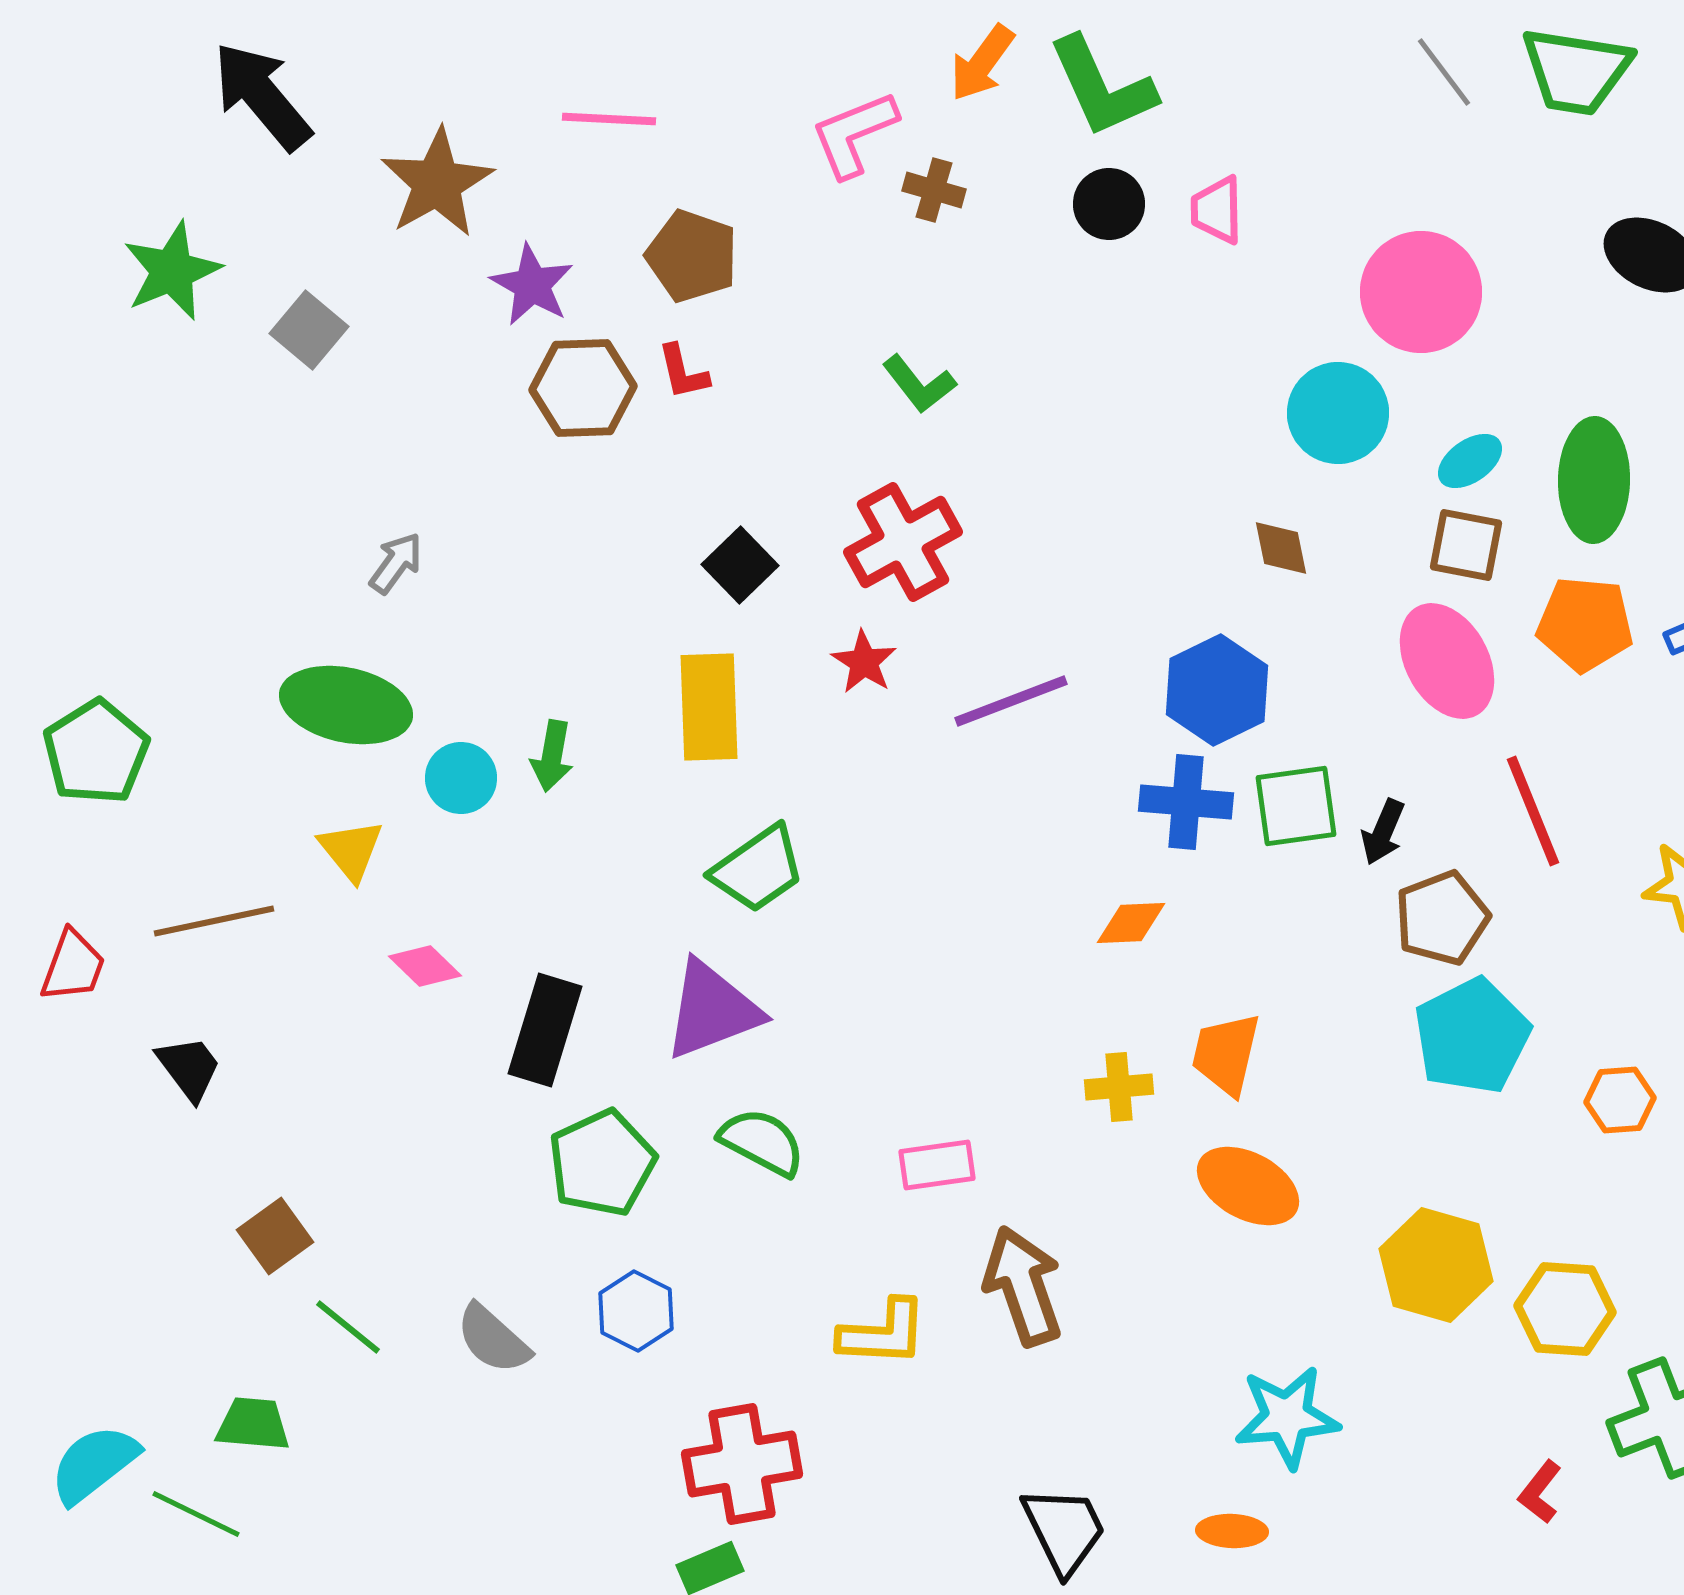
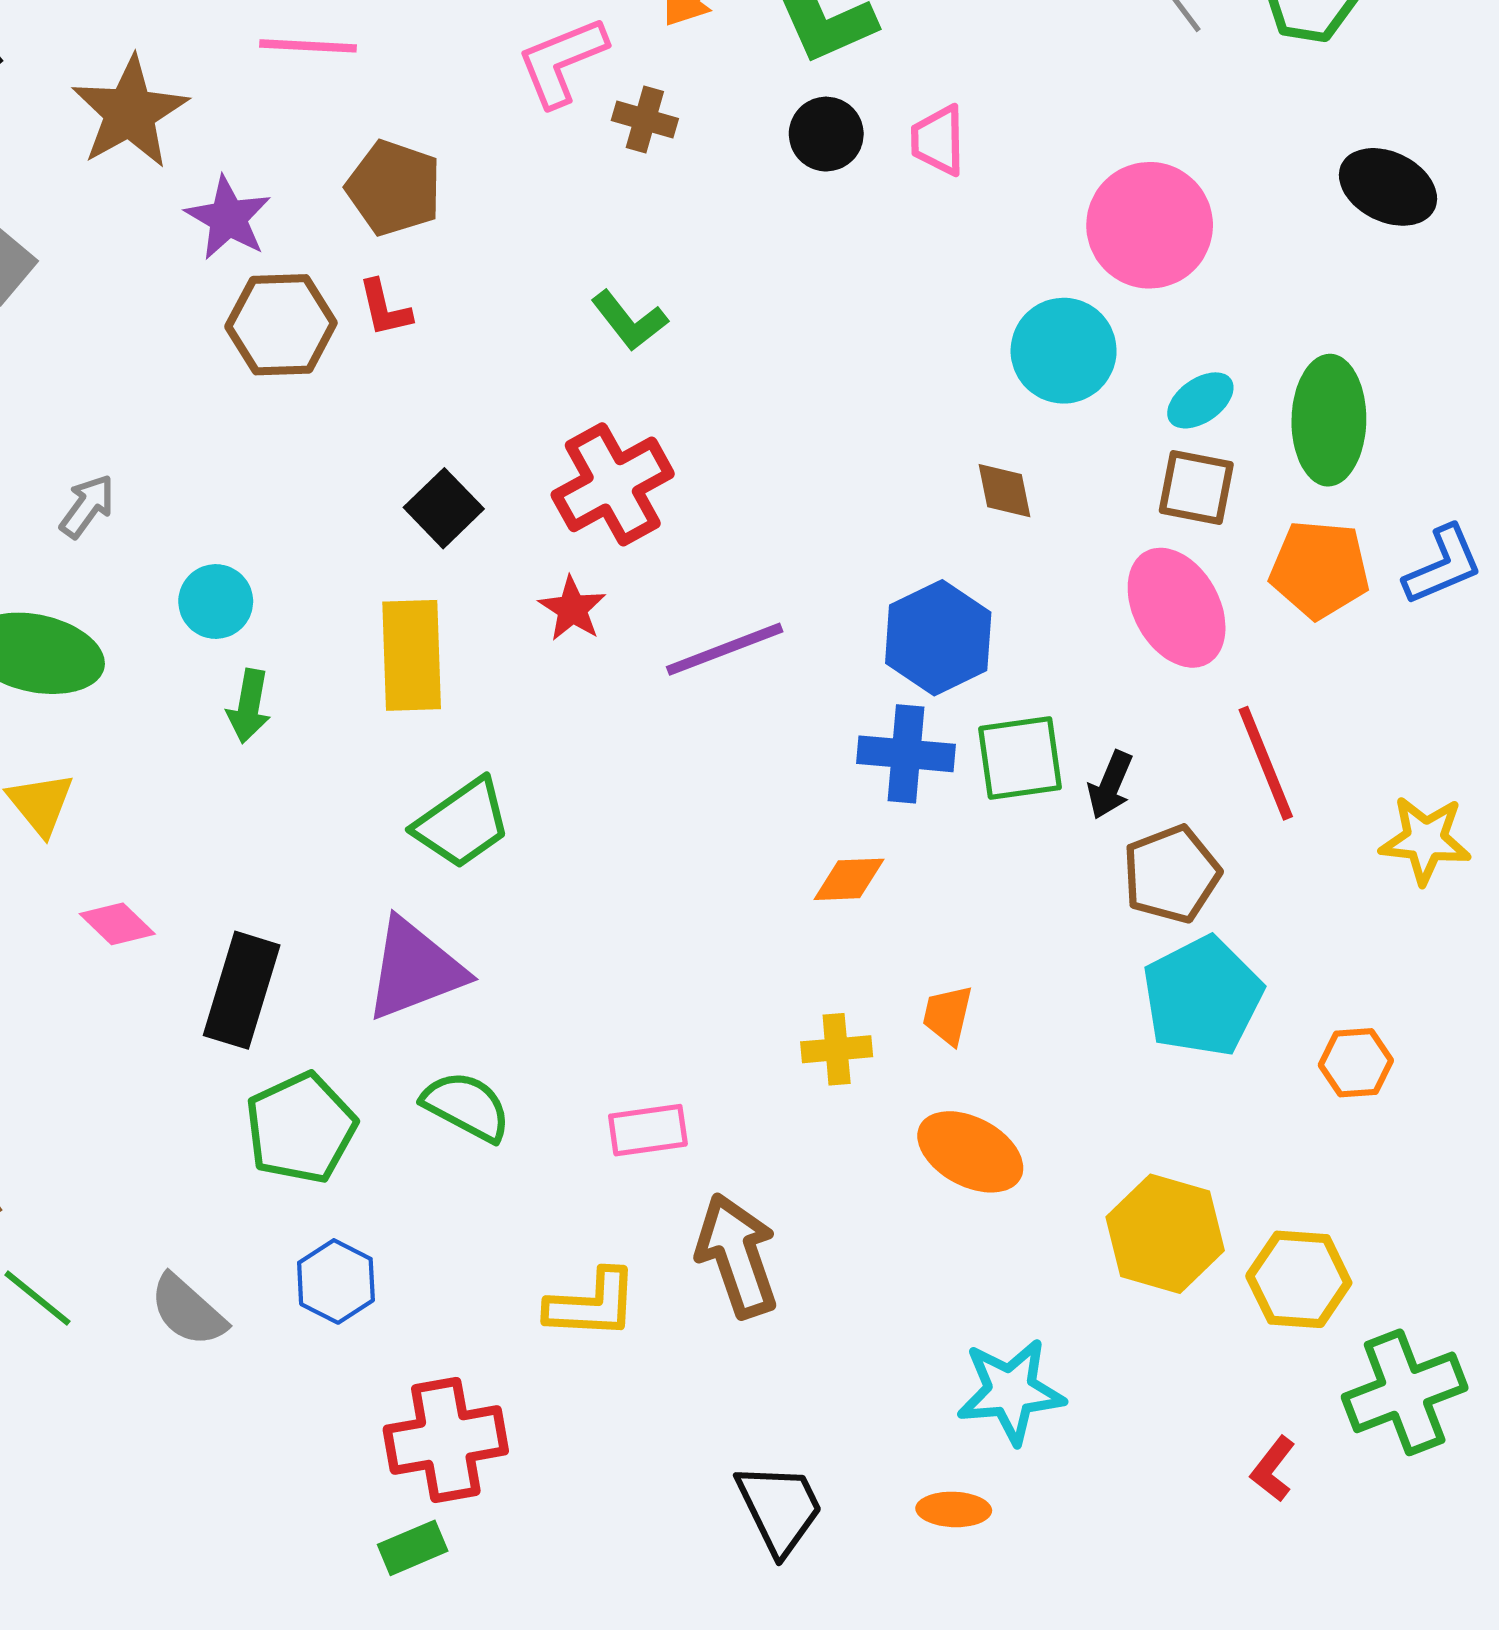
cyan circle: (461, 778) -> (216, 602), moved
orange trapezoid: (1226, 1054) -> (947, 1015), size x0.7

